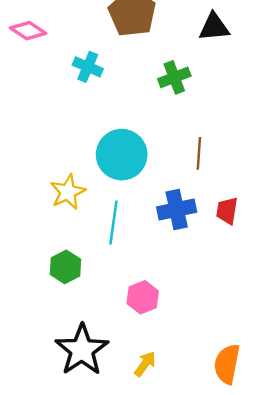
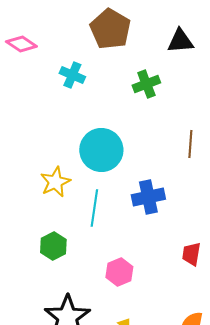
brown line: (199, 153) -> (190, 144), moved
red trapezoid: (227, 211) -> (191, 254), moved

